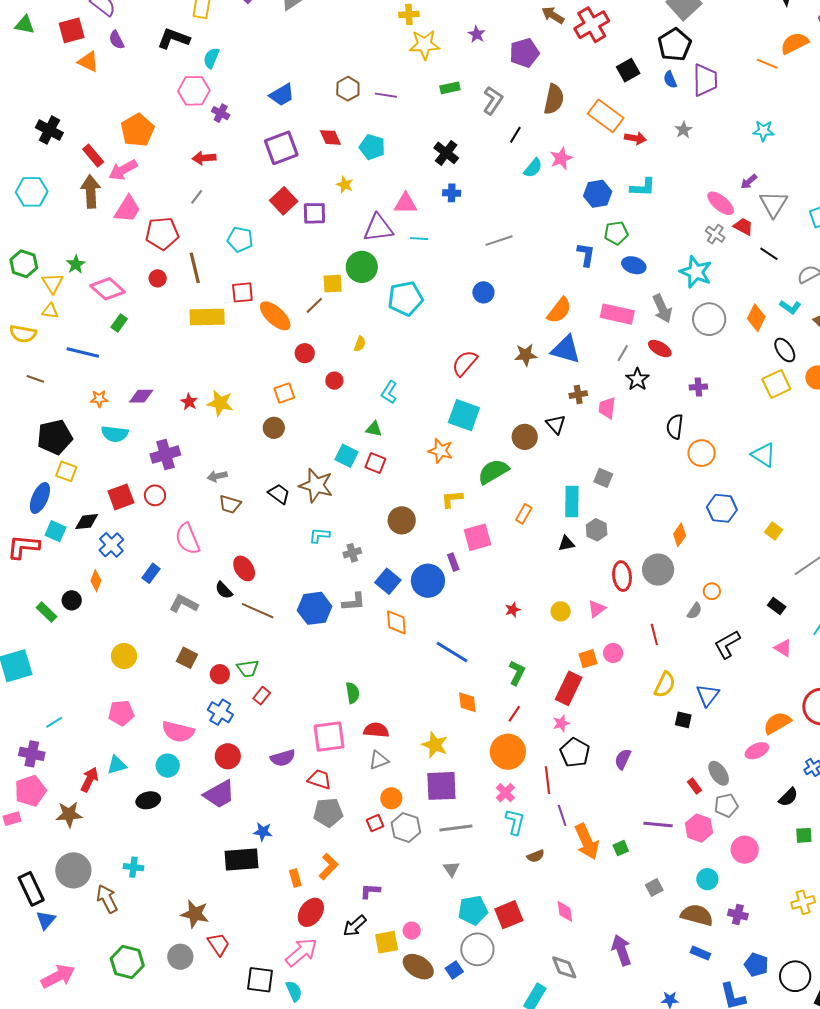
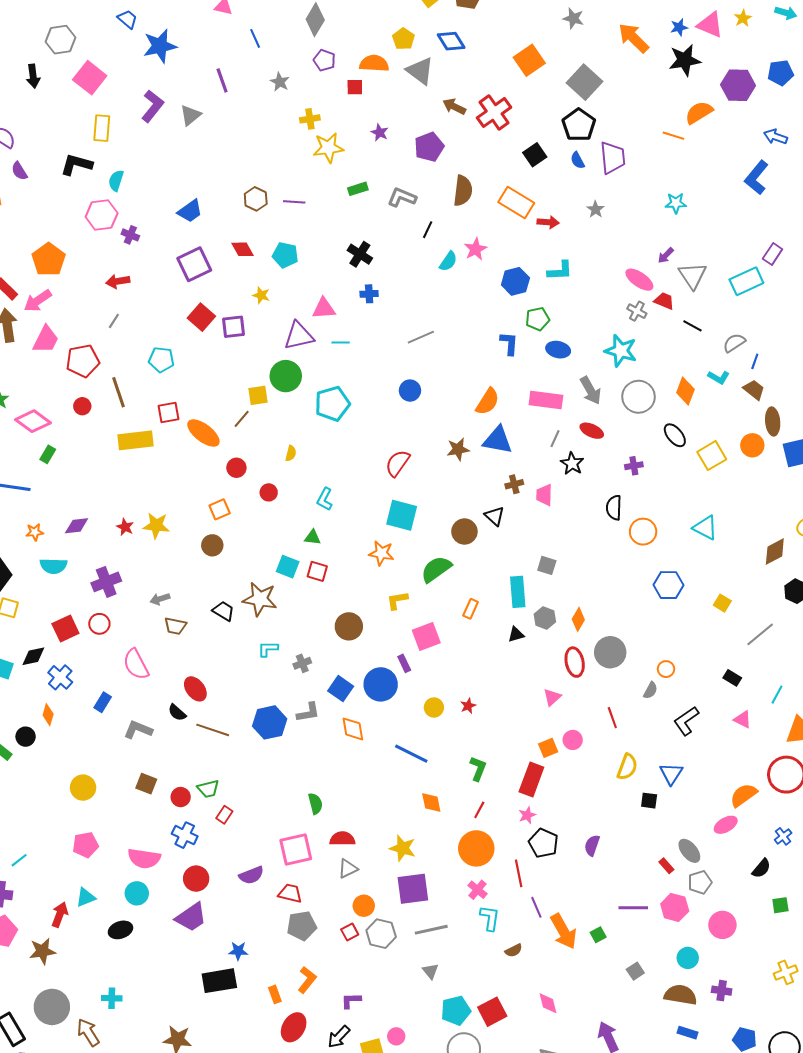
gray L-shape: (493, 100) -> (402, 197), turned -96
black ellipse: (785, 350) -> (675, 435), moved
orange diamond: (680, 535) -> (578, 619), moved
yellow circle: (561, 611) -> (434, 707), moved

